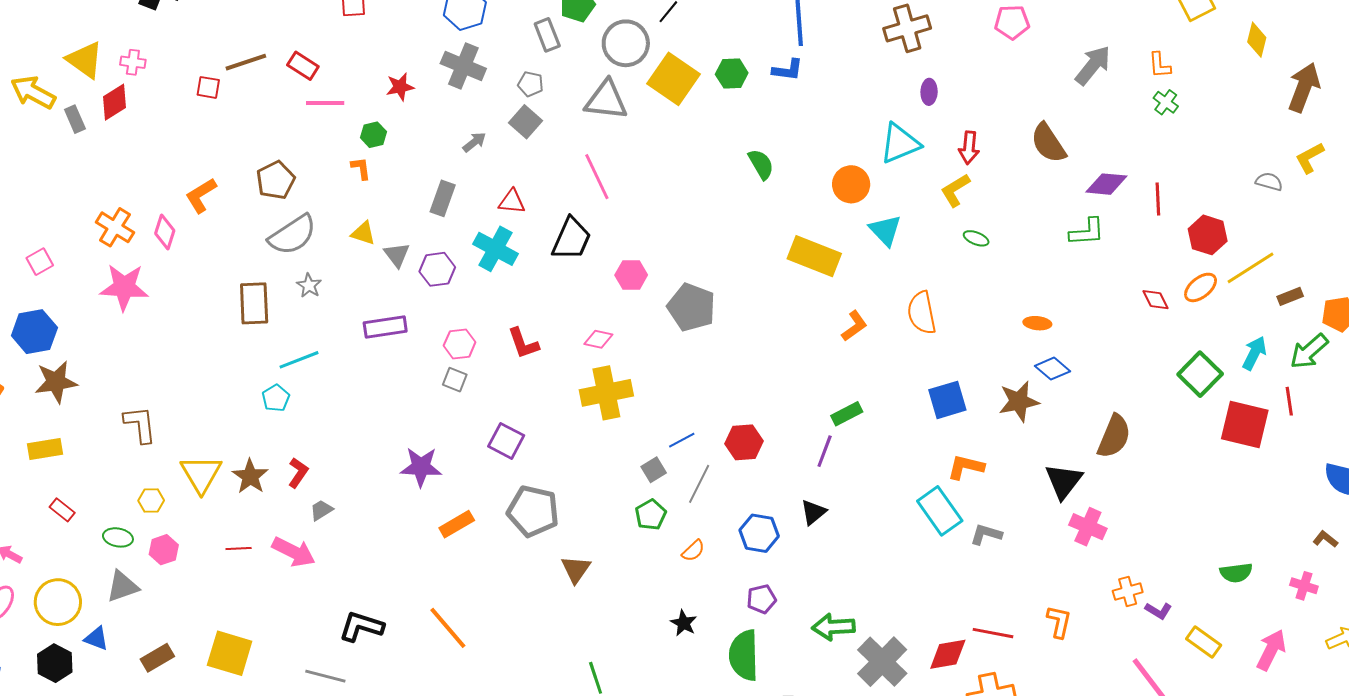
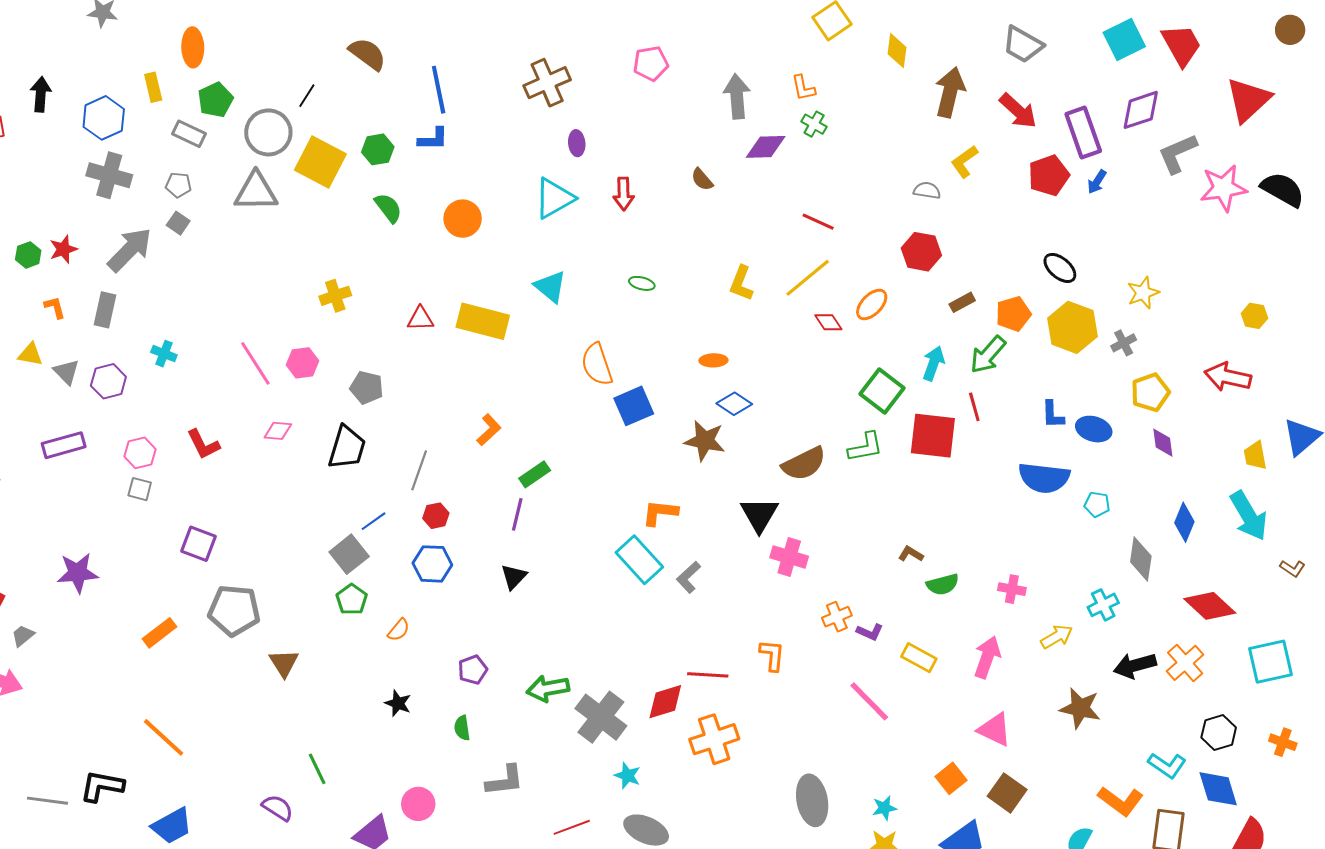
gray rectangle: (547, 35) -> (189, 134), turned -36
gray arrow: (1093, 65) -> (737, 96), turned -36
red star: (400, 87) -> (63, 249), moved
gray square: (526, 122) -> (178, 223), size x0.7
gray arrow: (474, 142) -> (130, 250), size x2.0
brown semicircle: (1048, 143) -> (702, 179), size x0.6
green semicircle: (761, 164) -> (388, 208), moved
orange L-shape: (361, 168) -> (55, 307), moved
pink line: (597, 177) -> (255, 363), moved
orange circle: (851, 184) -> (463, 219), moved
purple diamond: (1106, 184) -> (766, 147), moved
yellow L-shape: (955, 190) -> (741, 283), moved, turned -30
red line: (1158, 199) -> (818, 222), turned -56
red triangle: (512, 202) -> (420, 319), moved
green L-shape: (1087, 232) -> (865, 447), moved
red hexagon: (1208, 235) -> (921, 252), moved
black trapezoid: (571, 239) -> (347, 448), moved
cyan cross: (495, 249) -> (164, 354), size x0.6
yellow line: (1251, 268) -> (808, 278), moved
gray pentagon: (691, 307) -> (367, 388), size x0.7
orange L-shape: (854, 326) -> (489, 430), moved
yellow cross: (606, 393) -> (335, 296), moved, size x0.6
blue square: (947, 400) -> (634, 406), moved
brown star: (1019, 401) -> (705, 441), turned 30
brown semicircle: (1114, 436) -> (804, 464), turned 48
red hexagon: (744, 442) -> (436, 516), size x0.7
purple star: (421, 467) -> (78, 573), moved
gray square: (654, 470) -> (349, 554), size x1.5
gray line: (699, 484) -> (419, 470), moved
blue hexagon: (759, 533) -> (432, 564), moved
gray L-shape: (986, 534) -> (688, 577), turned -52
brown L-shape: (1325, 539) -> (911, 554), moved
black L-shape: (361, 626) -> (102, 786), moved
green semicircle: (744, 655) -> (462, 728), size x0.5

